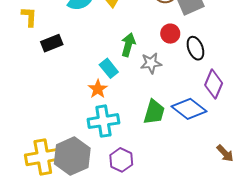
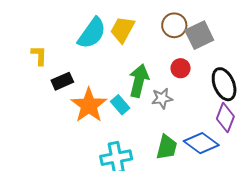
green arrow: (128, 45) -> (139, 81), size x1.4
black ellipse: (195, 48) -> (224, 84), moved, size x1.4
orange star: (98, 89) -> (89, 105), moved, size x1.8

